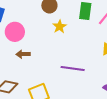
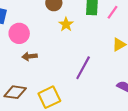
purple line: (73, 68) -> (83, 68), turned -65

